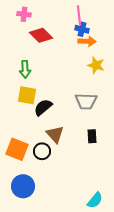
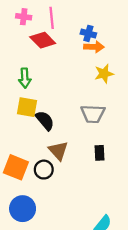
pink line: (79, 15) -> (52, 18), moved
yellow star: (96, 65) -> (104, 74), turned -30
black semicircle: (43, 107) -> (45, 120), turned 90

